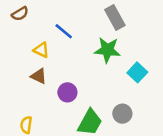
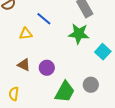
yellow triangle: (41, 50) -> (26, 34), turned -32
brown triangle: (39, 76) -> (24, 65), moved

